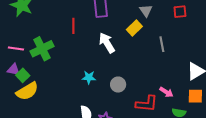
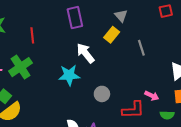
red square: (180, 12) -> (166, 11), moved
red line: (73, 26) -> (32, 35), moved
cyan star: (89, 77) -> (69, 75), moved, size x1.5

